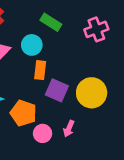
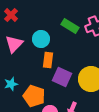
green rectangle: (51, 22) -> (70, 26), moved

